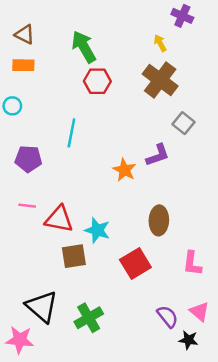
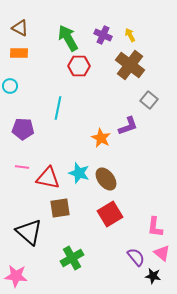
purple cross: (182, 16) -> (103, 35), moved
brown ellipse: (159, 220) -> (106, 179), moved, turned -40
cyan star: (97, 230) -> (79, 173), moved
pink L-shape: (192, 264) -> (155, 227), moved
black triangle: (42, 307) -> (29, 232), moved

